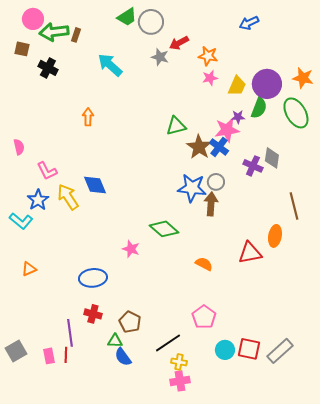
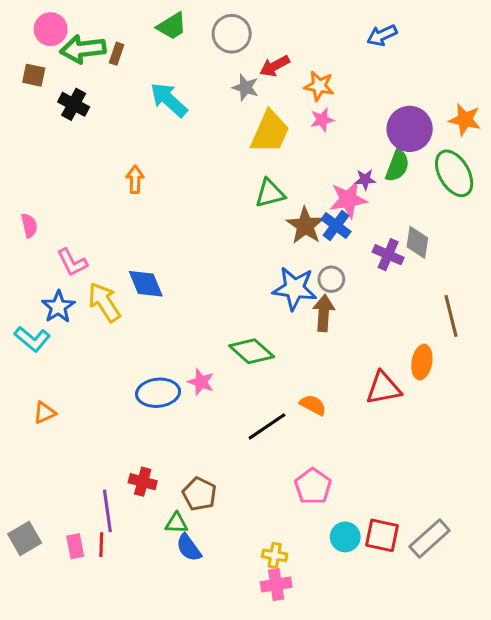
green trapezoid: (127, 17) -> (172, 26), moved
yellow trapezoid: (237, 86) -> (270, 132), moved, size x1.4
blue ellipse: (93, 278) -> (158, 393), moved
black line: (168, 343) -> (267, 426), moved

